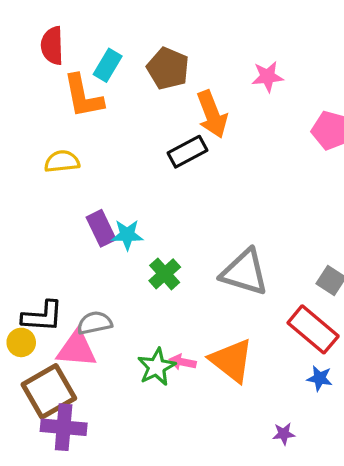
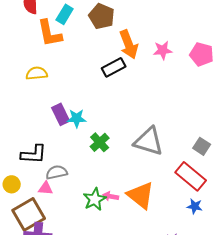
pink star: (267, 77) -> (163, 50), moved
black L-shape: (42, 316) -> (34, 154), moved
pink triangle: (77, 349) -> (46, 188), size x0.6

